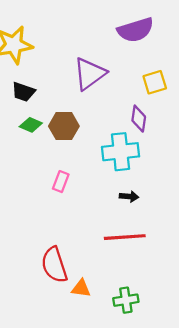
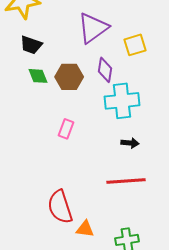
yellow square: (155, 82) -> (135, 45), moved
purple diamond: (139, 119) -> (105, 70), moved
green diamond: (31, 125) -> (38, 76), turned 45

